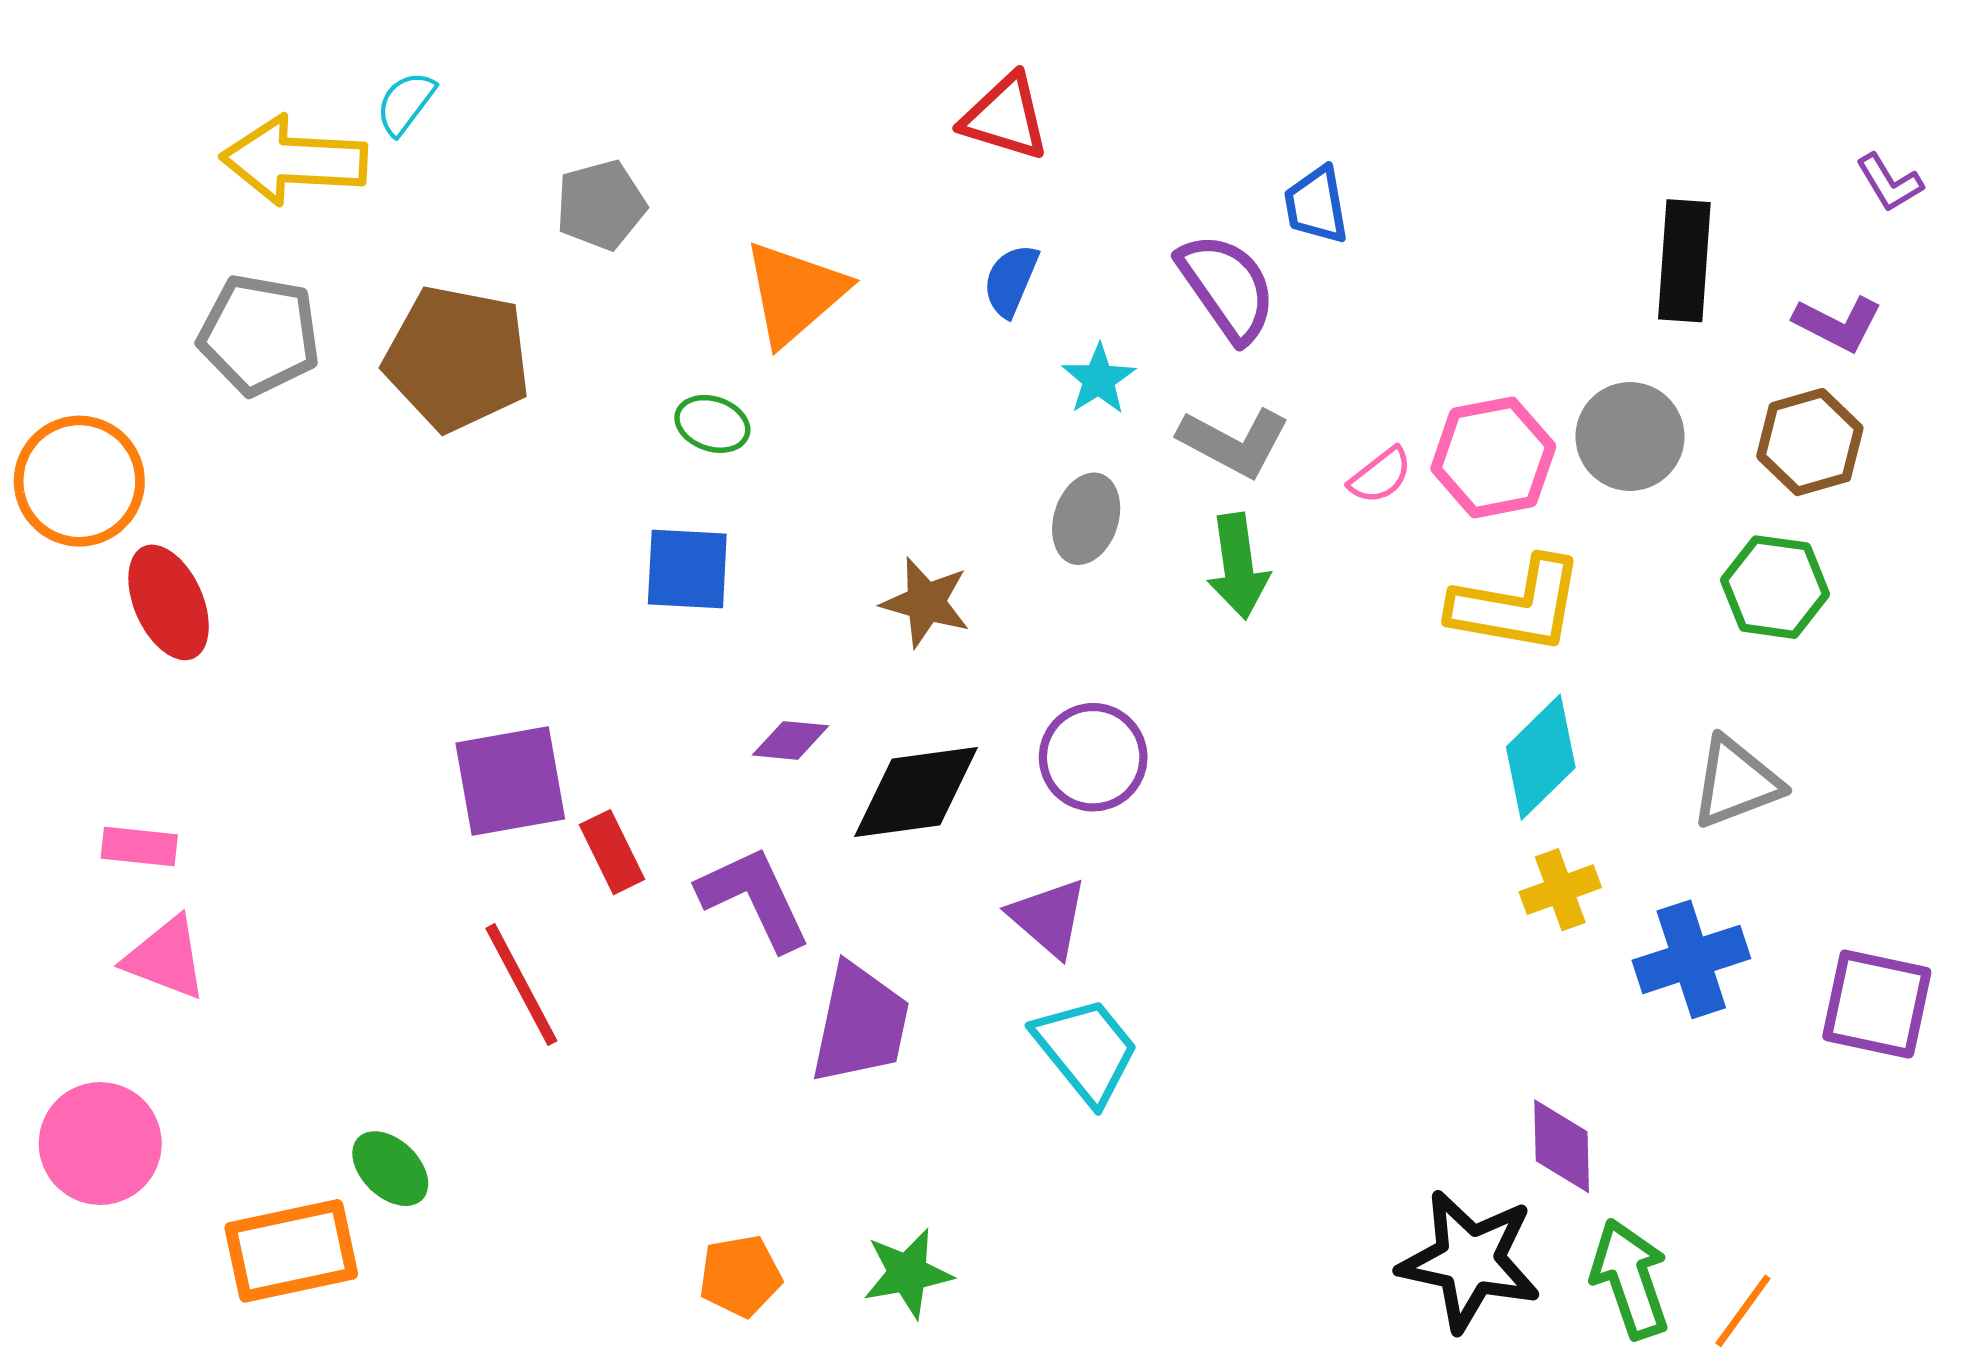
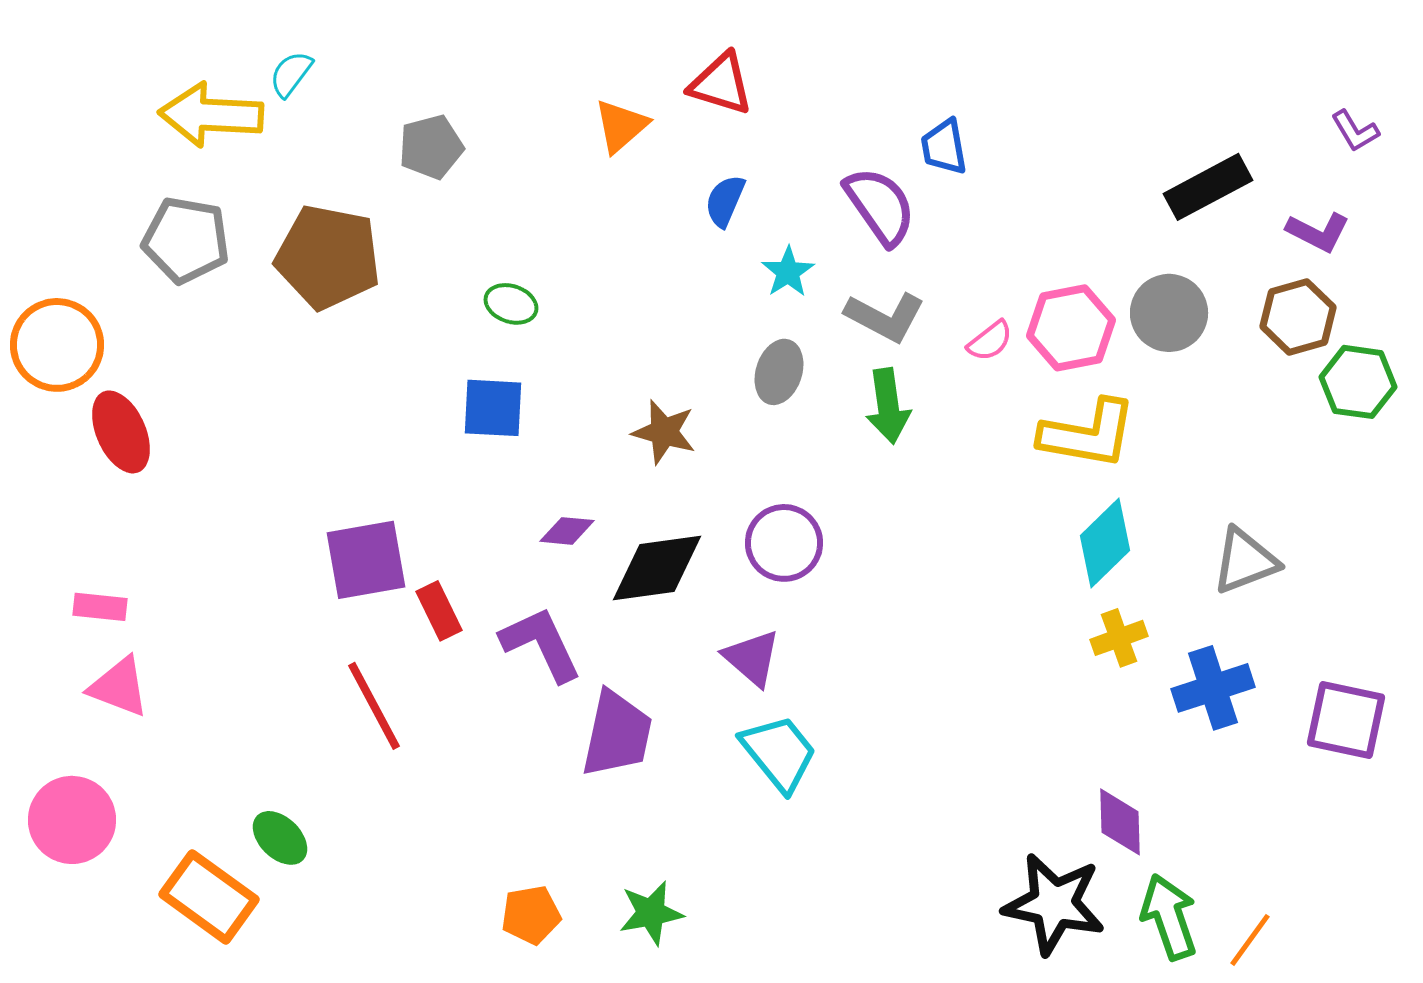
black rectangle: (1684, 261) -> (1208, 187), turned 58
orange triangle: (795, 293) -> (621, 126), moved, size x0.7
green hexagon: (1775, 587) -> (1358, 382), moved
orange rectangle: (291, 1251) -> (209, 897), turned 48

